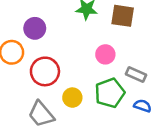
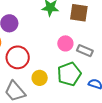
gray rectangle: (136, 75) -> (85, 51), moved

